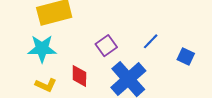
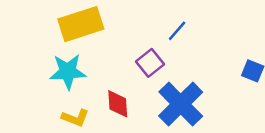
blue line: (151, 41) -> (177, 31), moved

